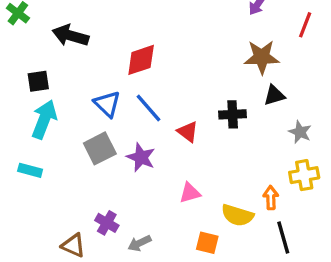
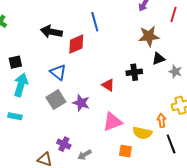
black arrow: (70, 36) -> (51, 32), moved
blue line: (148, 108) -> (95, 22), moved, turned 30
gray star: (300, 132) -> (175, 72), moved
pink triangle: (190, 193) -> (112, 122), size x1.5

